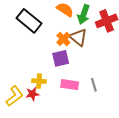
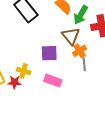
orange cross: (63, 39) -> (80, 51), moved
gray line: (94, 85) -> (84, 64), moved

